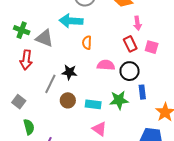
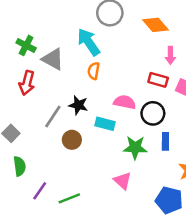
cyan arrow: (71, 21) -> (89, 42), turned 45
orange semicircle: (87, 43) -> (94, 71), moved
red rectangle: (130, 44) -> (158, 80), turned -56
cyan rectangle: (93, 104) -> (105, 124), moved
pink triangle: (99, 129) -> (122, 181), moved

